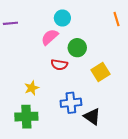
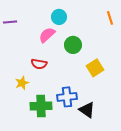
red semicircle: (59, 65) -> (39, 64), moved
yellow star: (32, 88) -> (22, 83), moved
green cross: (26, 117) -> (41, 106), moved

